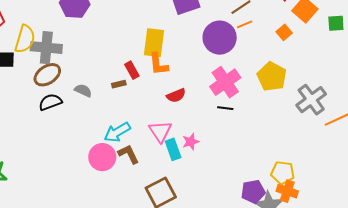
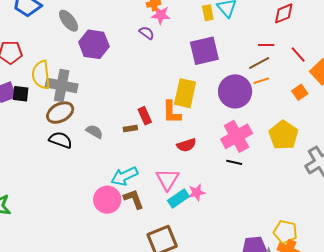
yellow semicircle: (25, 39) -> (41, 75), turned 152
yellow rectangle: (154, 43) -> (185, 93), moved
black semicircle: (50, 102) -> (61, 140), turned 35
cyan rectangle: (173, 149) -> (178, 199), turned 70

